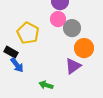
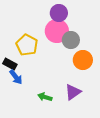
pink circle: (58, 19) -> (57, 31), size x1.5
purple triangle: (73, 66) -> (73, 92), moved

